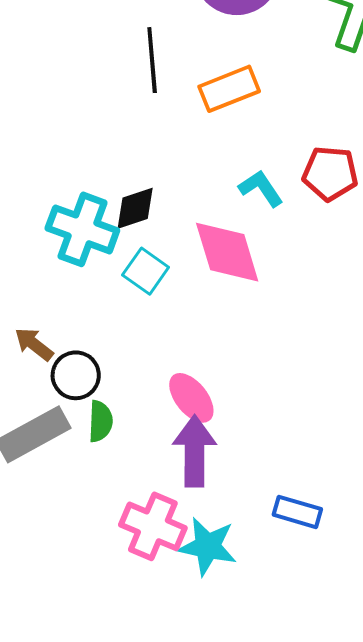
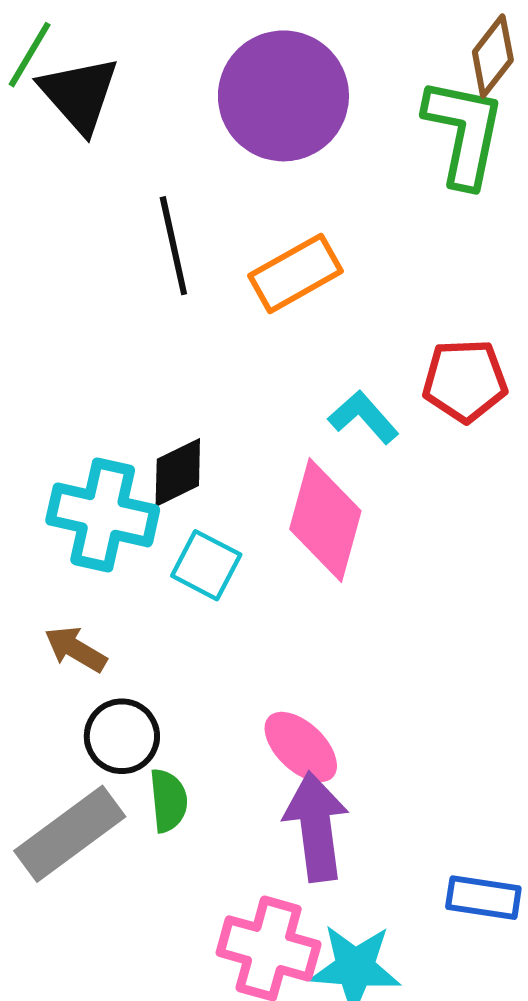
pink diamond: (227, 252) -> (325, 520), turned 40
brown arrow: (34, 344) -> (76, 649), moved

